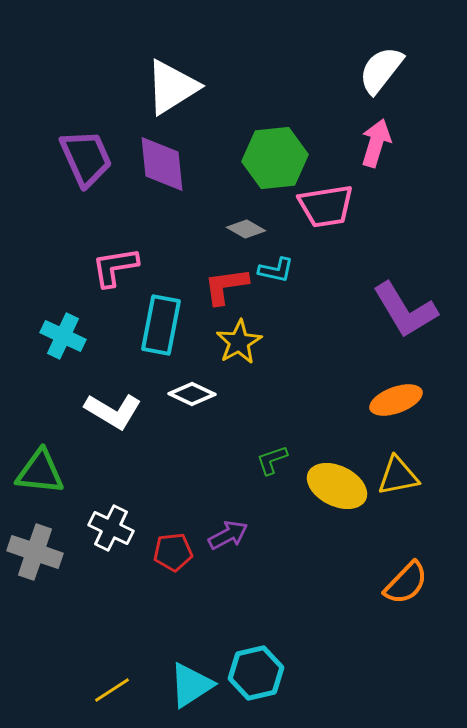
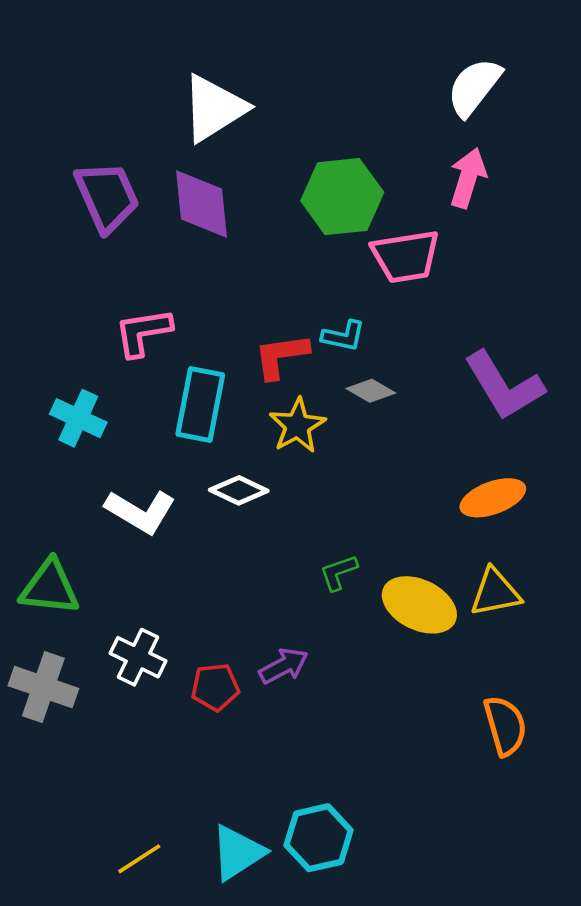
gray diamond: (246, 229) -> (371, 391), moved
orange semicircle: (406, 583) -> (505, 726), turned -60

